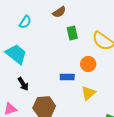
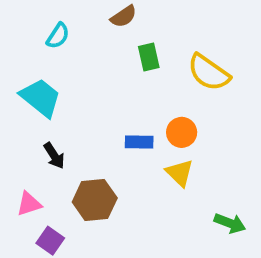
orange circle: (88, 64) -> (182, 132), moved
yellow triangle: (88, 93) -> (180, 173), turned -35

